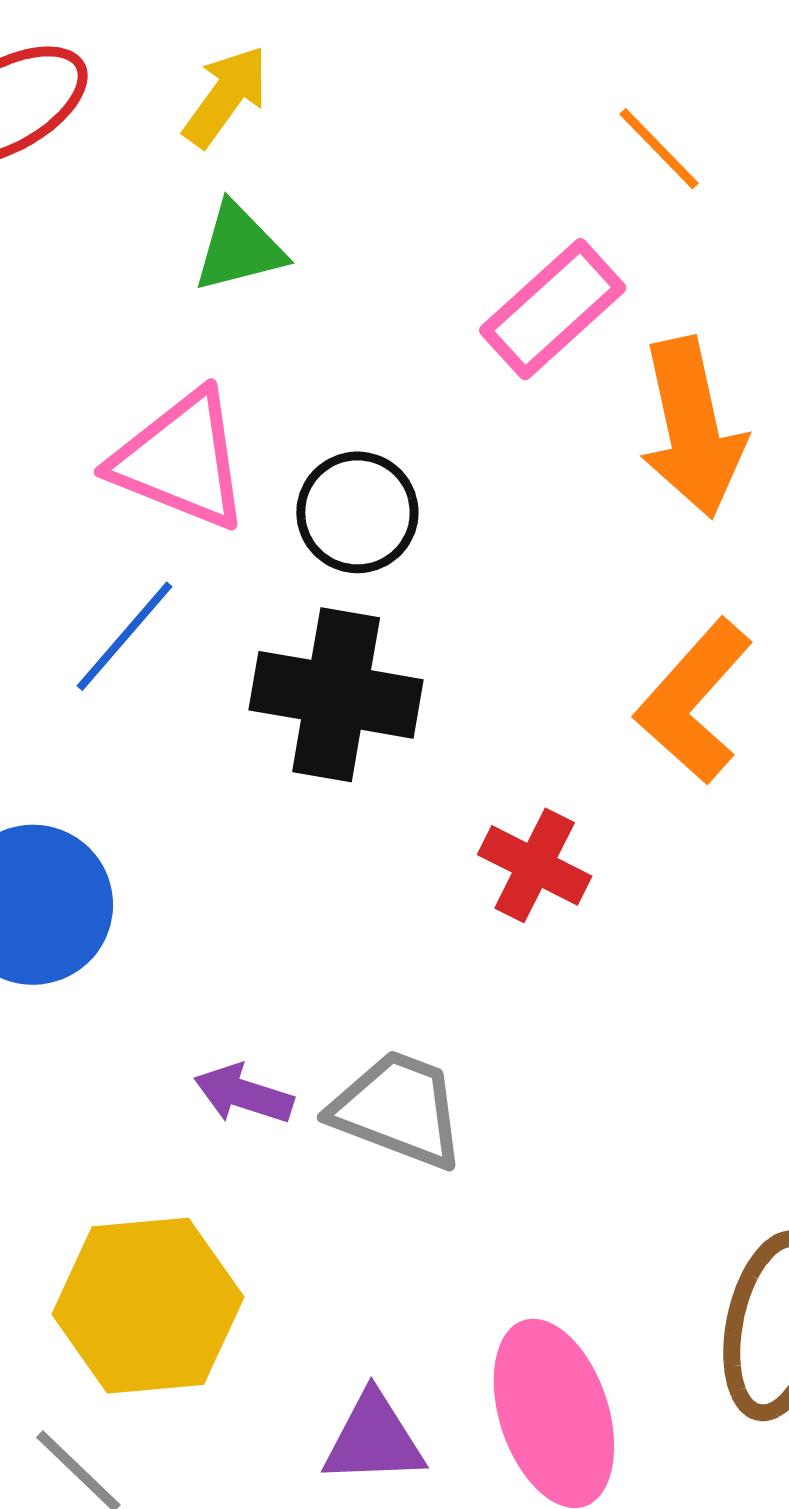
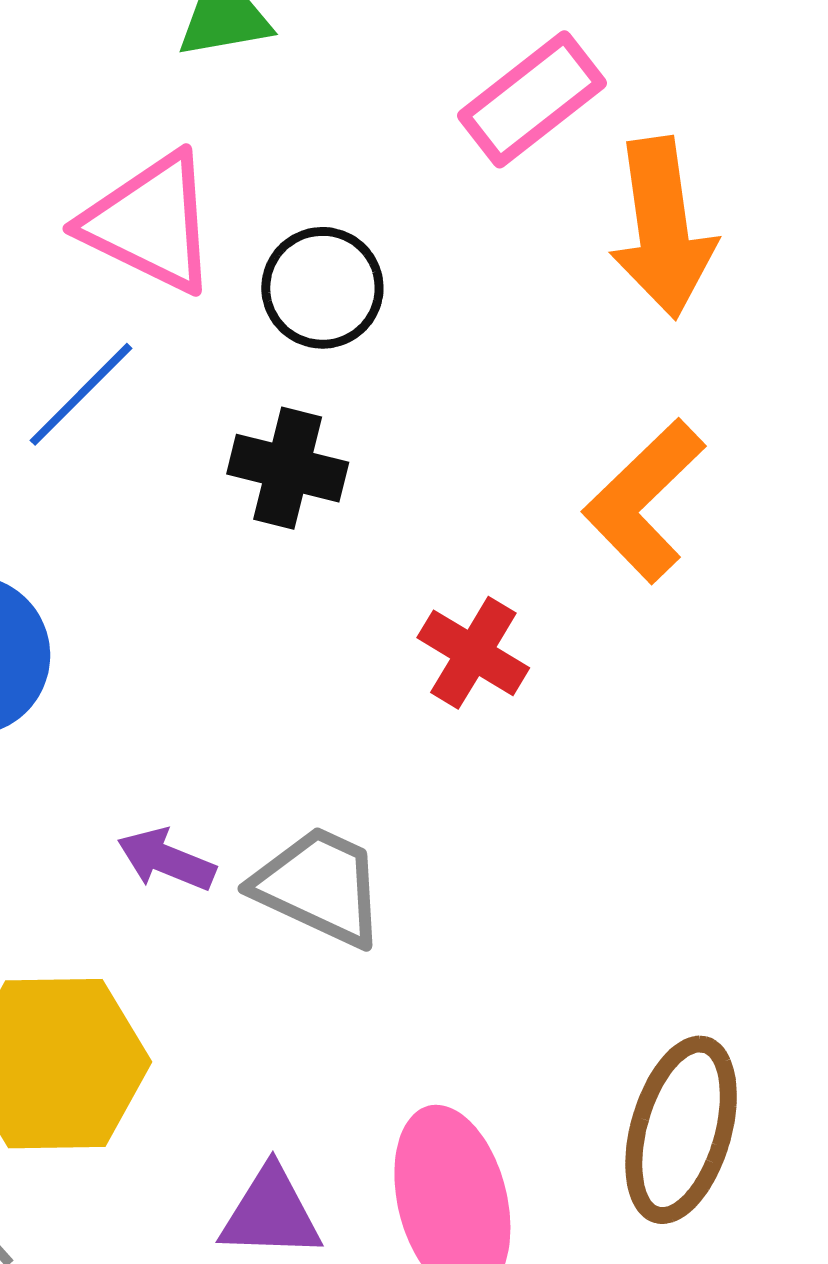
black cross: (336, 695) -> (288, 468), size x0.7

